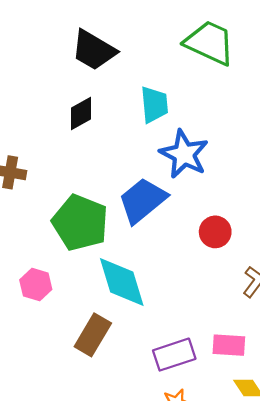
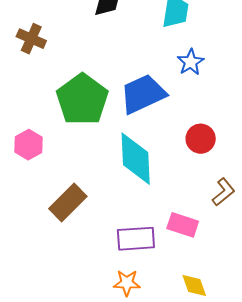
blue star: (184, 154) -> (191, 62), size x0.6
cyan diamond: (122, 282) -> (136, 159), moved
pink rectangle: (229, 345) -> (183, 225), moved

